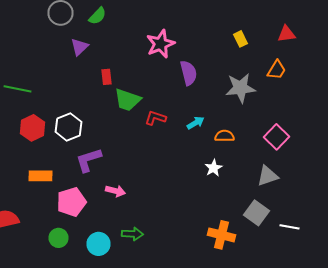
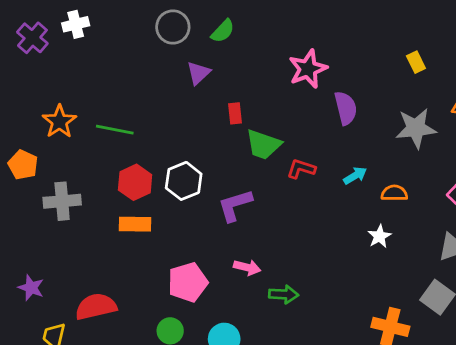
purple L-shape: (88, 160) -> (235, 205), moved
orange rectangle: (40, 176) -> (135, 224), moved
green arrow: (132, 234) -> (284, 294), moved

